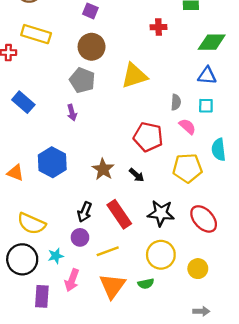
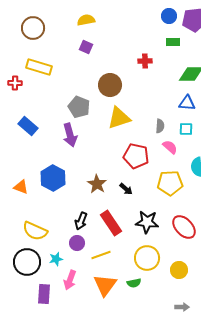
brown circle: (92, 47) -> (110, 85), moved
yellow triangle: (134, 76) -> (119, 118), moved
purple arrow: (72, 113) -> (70, 135), size x1.6

